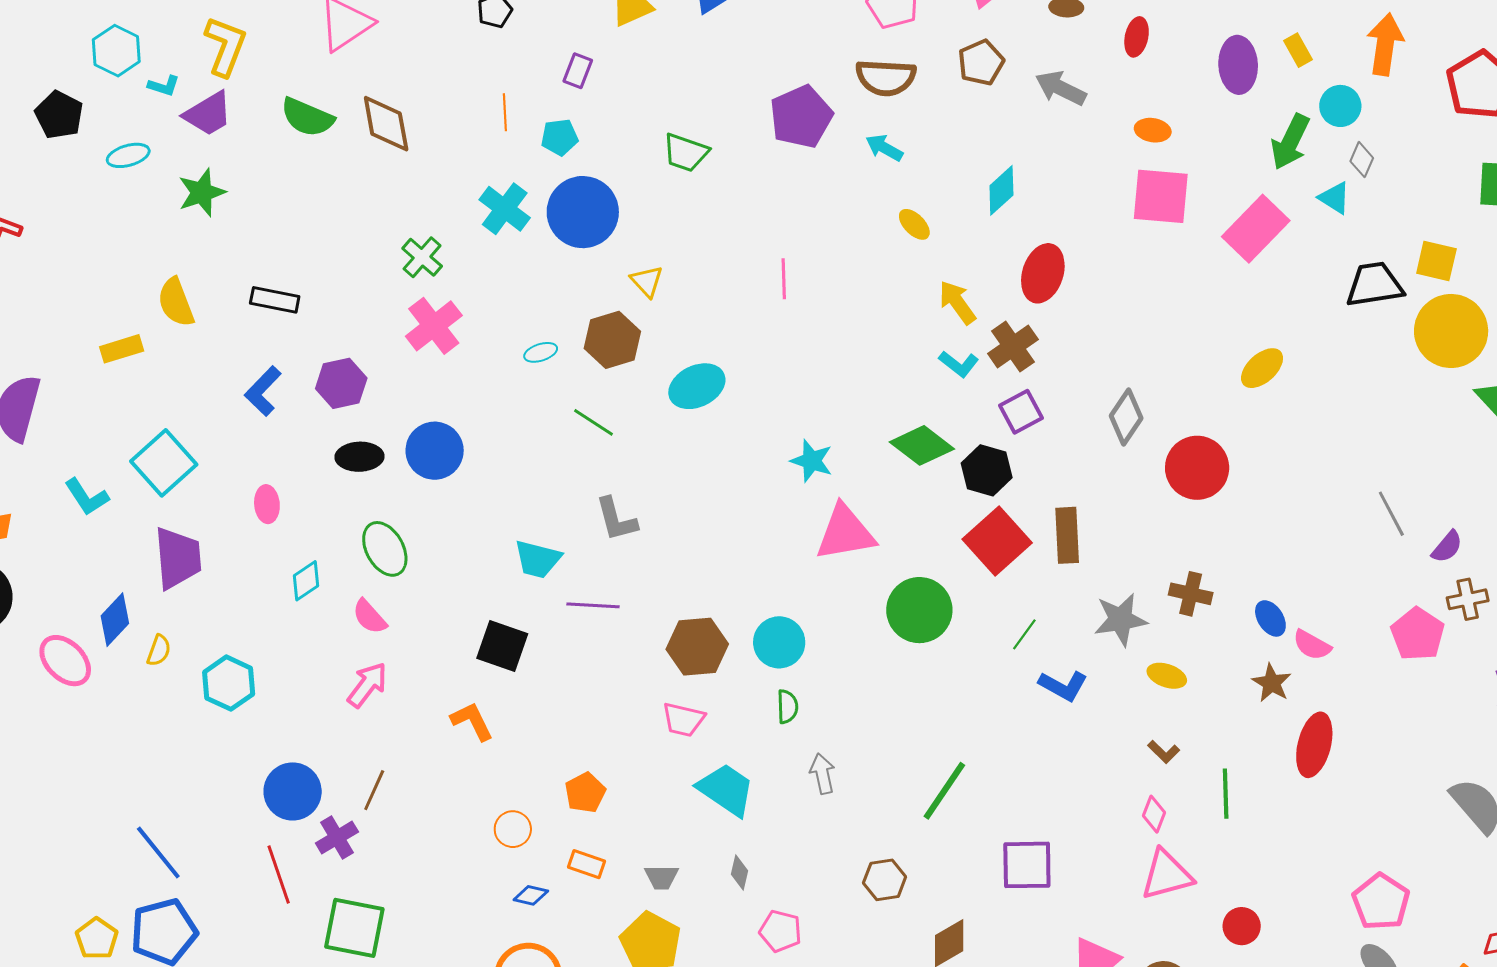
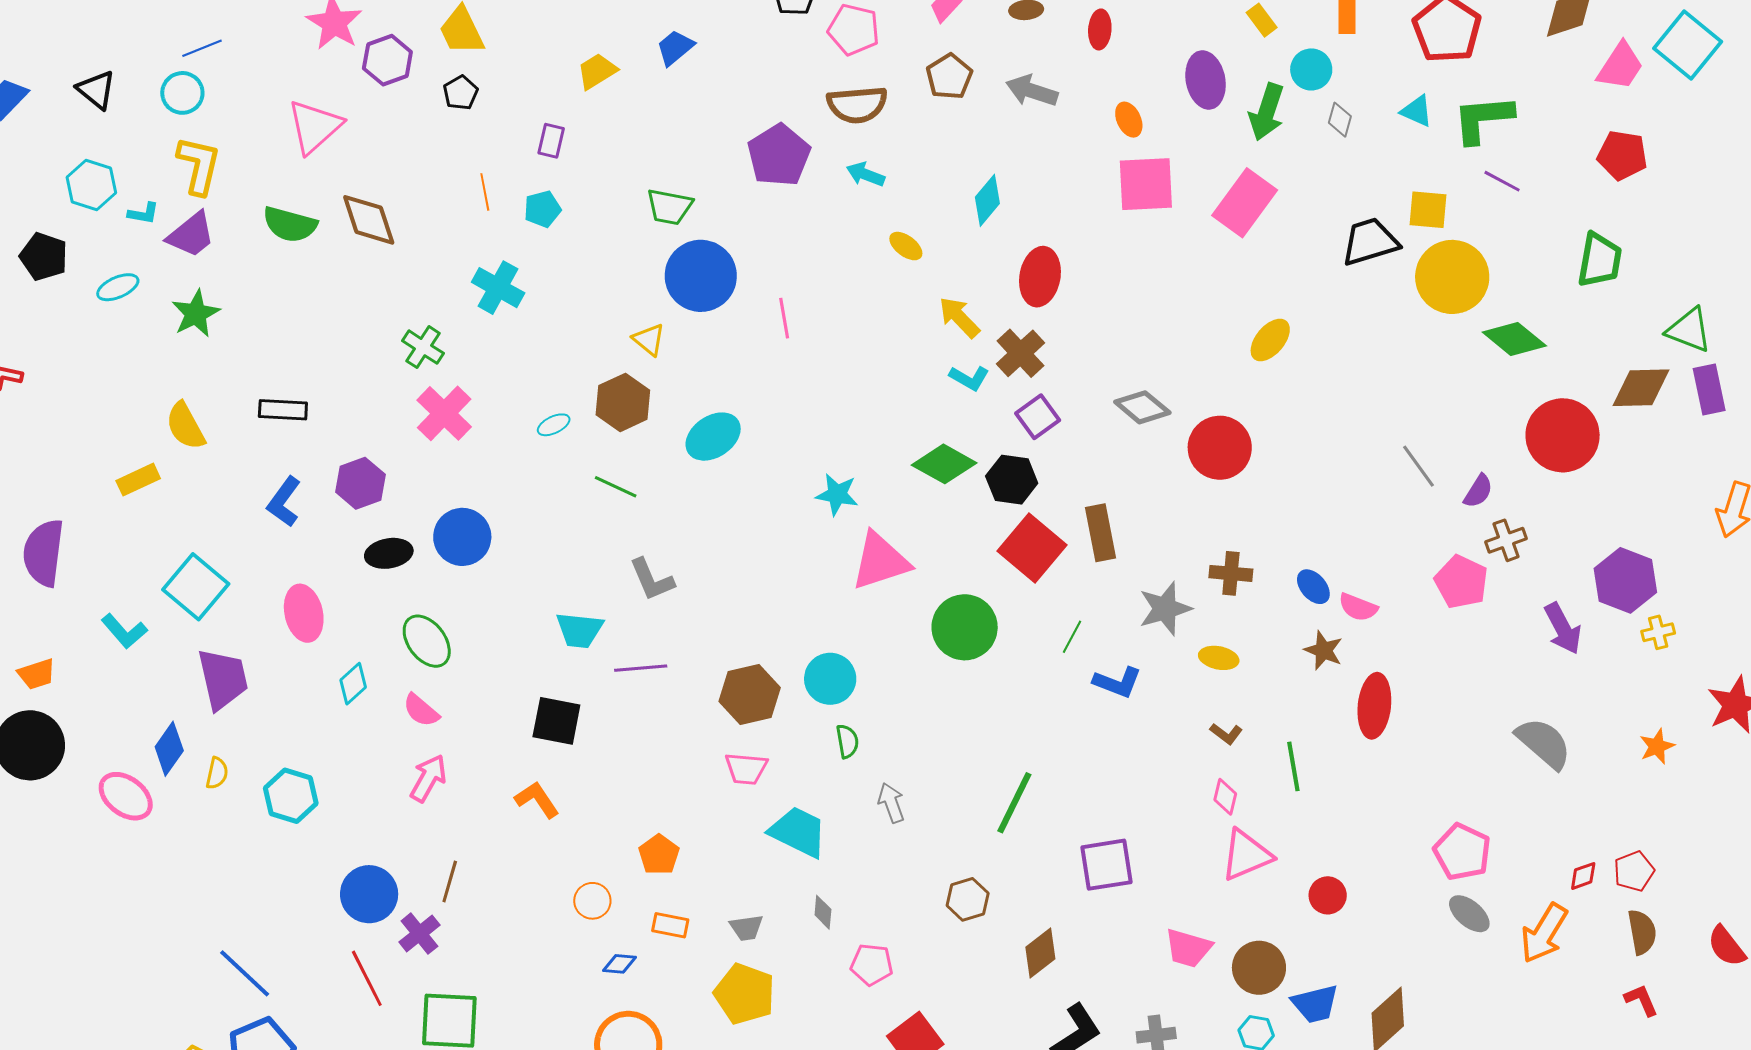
purple ellipse: (1238, 65) -> (1206, 80), moved
orange ellipse: (1153, 130) -> (1129, 120), turned 64
cyan triangle: (1335, 198) -> (1417, 111), moved
blue circle: (583, 212) -> (701, 276), moved
gray diamond: (1126, 417) -> (1142, 407), turned -76
pink ellipse: (267, 504) -> (304, 613), size x1.5

